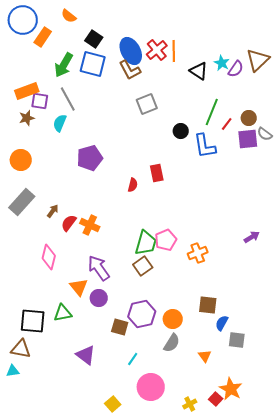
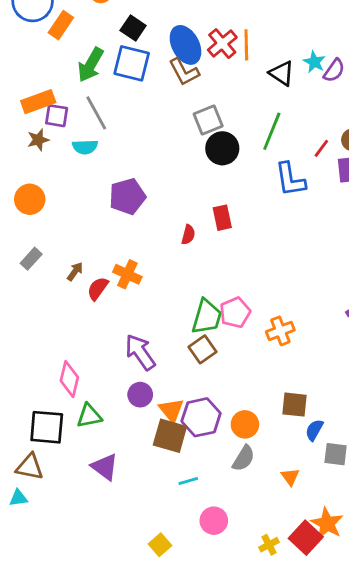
green line: (212, 112) -> (272, 131), moved
cyan semicircle: (60, 123) -> (85, 147), turned -114
black circle: (181, 131) -> (222, 148), moved, size x1.5
gray rectangle: (22, 202) -> (31, 259), size x0.6
orange cross: (90, 225) -> (127, 274), moved
pink diamond: (49, 257) -> (69, 379), moved
orange triangle: (79, 287) -> (171, 410), moved
brown square: (120, 327) -> (170, 436), size x1.4
purple triangle: (86, 355) -> (105, 467), moved
cyan line: (133, 359) -> (188, 481), turned 40
pink circle: (151, 387) -> (214, 521), size x0.7
red square: (216, 399) -> (306, 538), size x1.6

